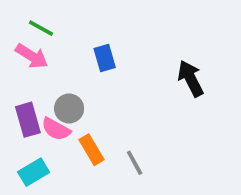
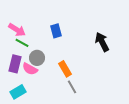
green line: (41, 28) -> (22, 43), moved
purple rectangle: (28, 120) -> (15, 64), turned 30
orange rectangle: (92, 150) -> (65, 69), moved

